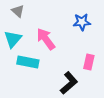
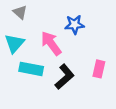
blue star: (82, 22) -> (75, 24), moved
black L-shape: (69, 83) -> (64, 77), moved

